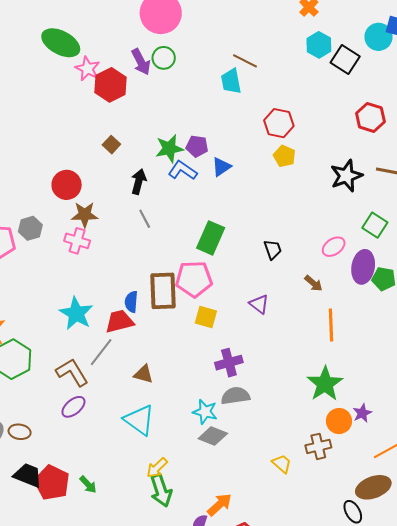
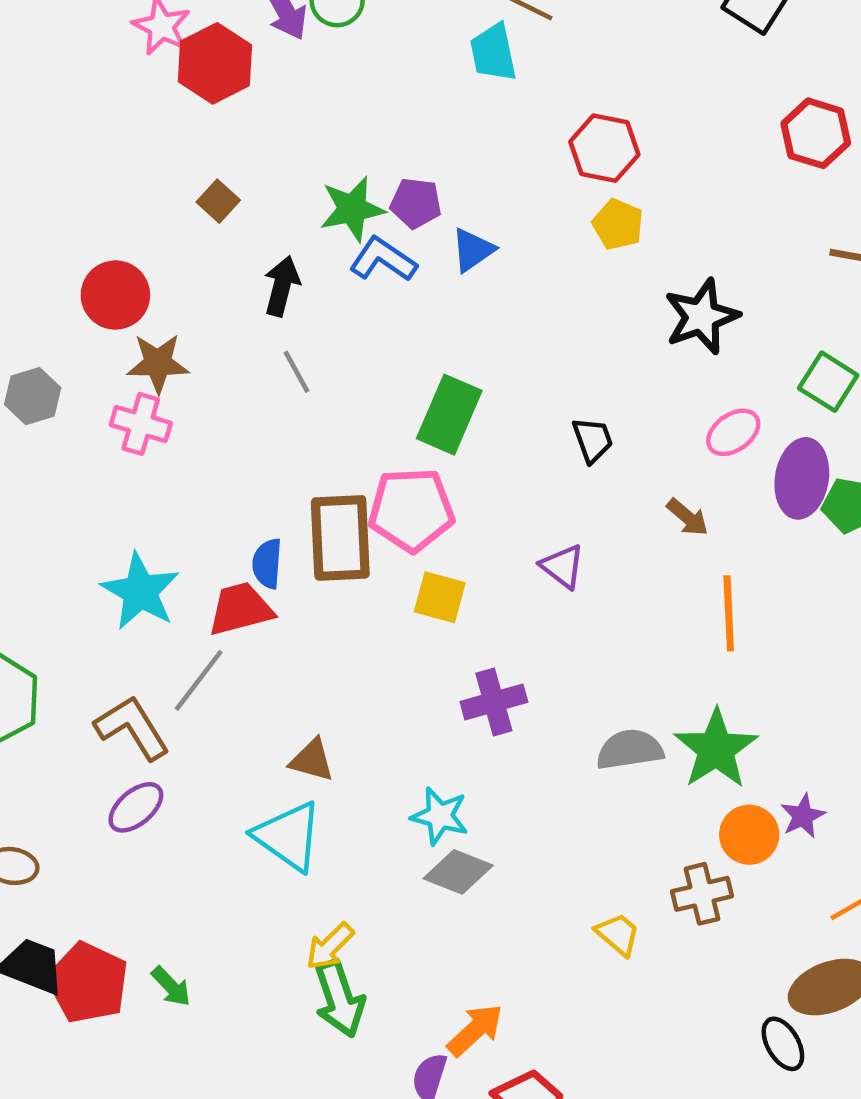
black star: (346, 176) -> (702, 317), moved
brown triangle: (144, 374) -> (312, 760), moved
gray semicircle: (235, 396) -> (630, 750), moved

